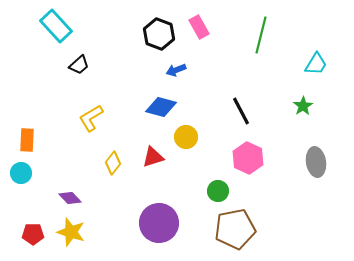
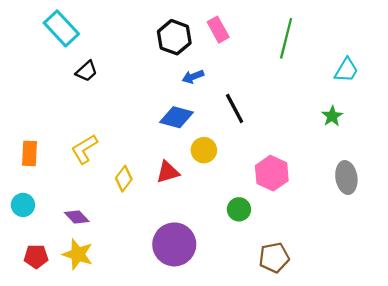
black line: (241, 111) -> (235, 108), moved
yellow L-shape: (91, 118) -> (84, 149), moved
cyan circle: (21, 173) -> (23, 205), moved
brown pentagon: (235, 229) -> (274, 258), moved, size x0.7

